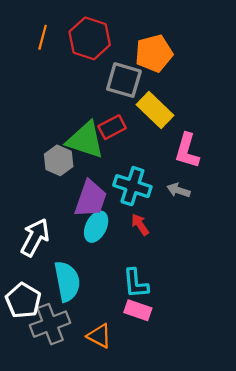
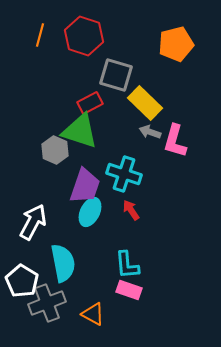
orange pentagon: (154, 53) -> (176, 44), moved
red rectangle: (112, 127) -> (90, 103), moved
gray arrow: (178, 190) -> (150, 132), moved

